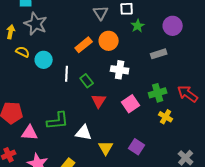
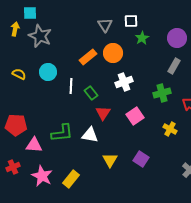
yellow arrow: (11, 32) -> (15, 29), moved
yellow semicircle: (23, 52) -> (19, 74), moved
gray rectangle: (159, 54) -> (174, 66), moved, turned -42
white cross: (120, 70) -> (124, 82), turned -30
green cross: (158, 93) -> (162, 93), moved
white triangle: (84, 133) -> (90, 135), moved

